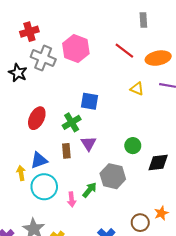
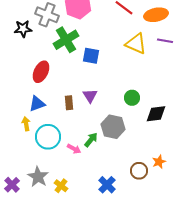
black star: (18, 73) -> (23, 29), turned -30
yellow triangle: (137, 89) -> (136, 44), size x1.6
green cross: (72, 122) -> (66, 40), moved, size x1.4
blue triangle: (39, 160) -> (37, 104), moved
pink arrow: (72, 199) -> (74, 149), turned -56

